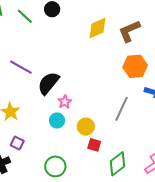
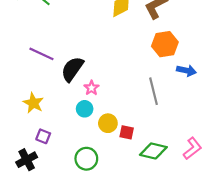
gray line: (121, 109) -> (153, 91), turned -35
yellow circle: (86, 127) -> (108, 123), moved
green diamond: (117, 164) -> (153, 151), turned 55

